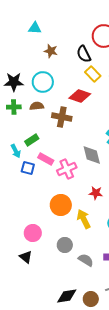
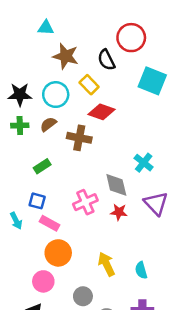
brown star: (51, 51) -> (66, 56), size x1.5
yellow rectangle: (93, 74) -> (89, 85), moved
brown semicircle: (37, 106) -> (48, 124), turned -32
cyan arrow: (16, 151) -> (16, 221), moved
pink rectangle: (46, 159) -> (50, 223), moved
red star: (96, 193) -> (119, 212), moved
orange circle: (61, 205) -> (58, 253), moved

